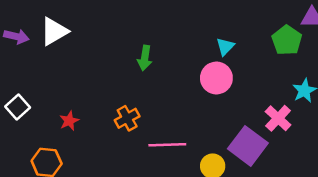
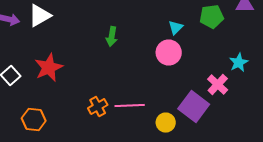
green pentagon: (287, 40) -> (212, 16), moved, turned 30
orange cross: (127, 118) -> (98, 106), moved
red star: (69, 121) -> (49, 68), moved, size x1.8

